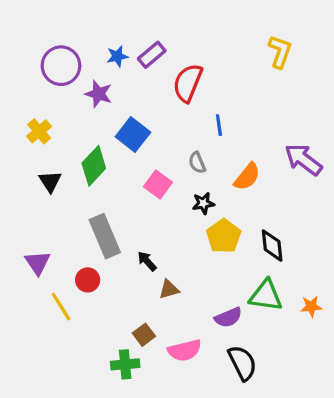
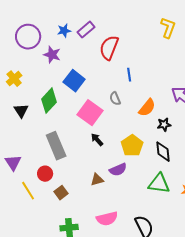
pink square: (158, 185) -> (90, 113), size x1.4
black star: (203, 203) -> (164, 125), moved
black arrow: (147, 261) -> (97, 140), moved
purple semicircle: (228, 317) -> (118, 170), moved
brown square: (144, 335) -> (61, 193), moved

